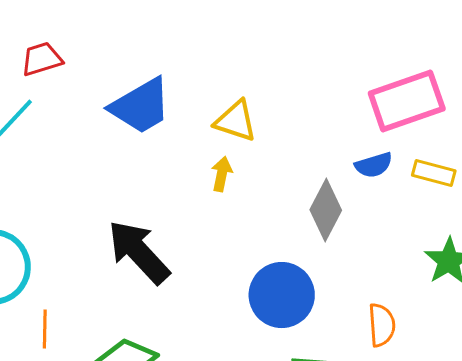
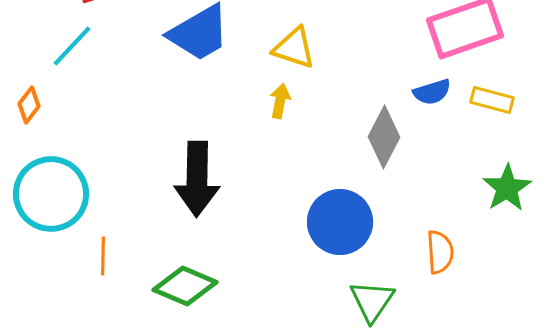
black arrow: (139, 252) -> (197, 179), turned -136

